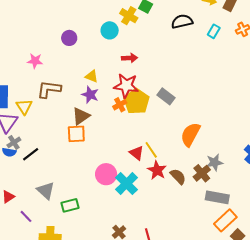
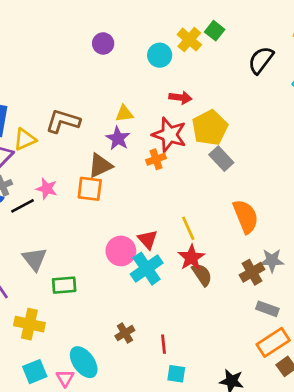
black semicircle: (182, 21) -> (261, 60), turned -50
purple circle: (69, 38) -> (103, 43), moved
pink star: (35, 61) -> (47, 189), moved
yellow triangle: (92, 76) -> (124, 114), turned -40
yellow pentagon: (136, 101) -> (210, 128), moved
yellow triangle: (24, 107) -> (25, 139), turned 30
orange semicircle: (190, 134) -> (246, 216), turned 120
red triangle: (136, 153) -> (148, 239), moved
brown semicircle: (178, 176) -> (202, 275), moved
gray rectangle: (217, 197) -> (267, 309), size x0.7

